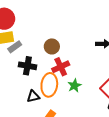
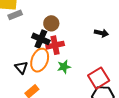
black cross: (27, 66) -> (41, 39), moved
black triangle: (33, 96) -> (21, 67), turned 48

